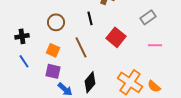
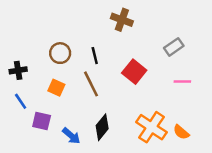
black line: (90, 18) -> (95, 56), moved
purple square: (53, 71) -> (42, 121), moved

